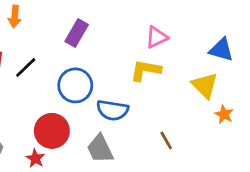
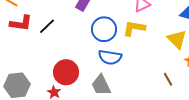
blue circle: (75, 85) -> (104, 29), moved
brown line: (166, 141) -> (168, 79), moved

